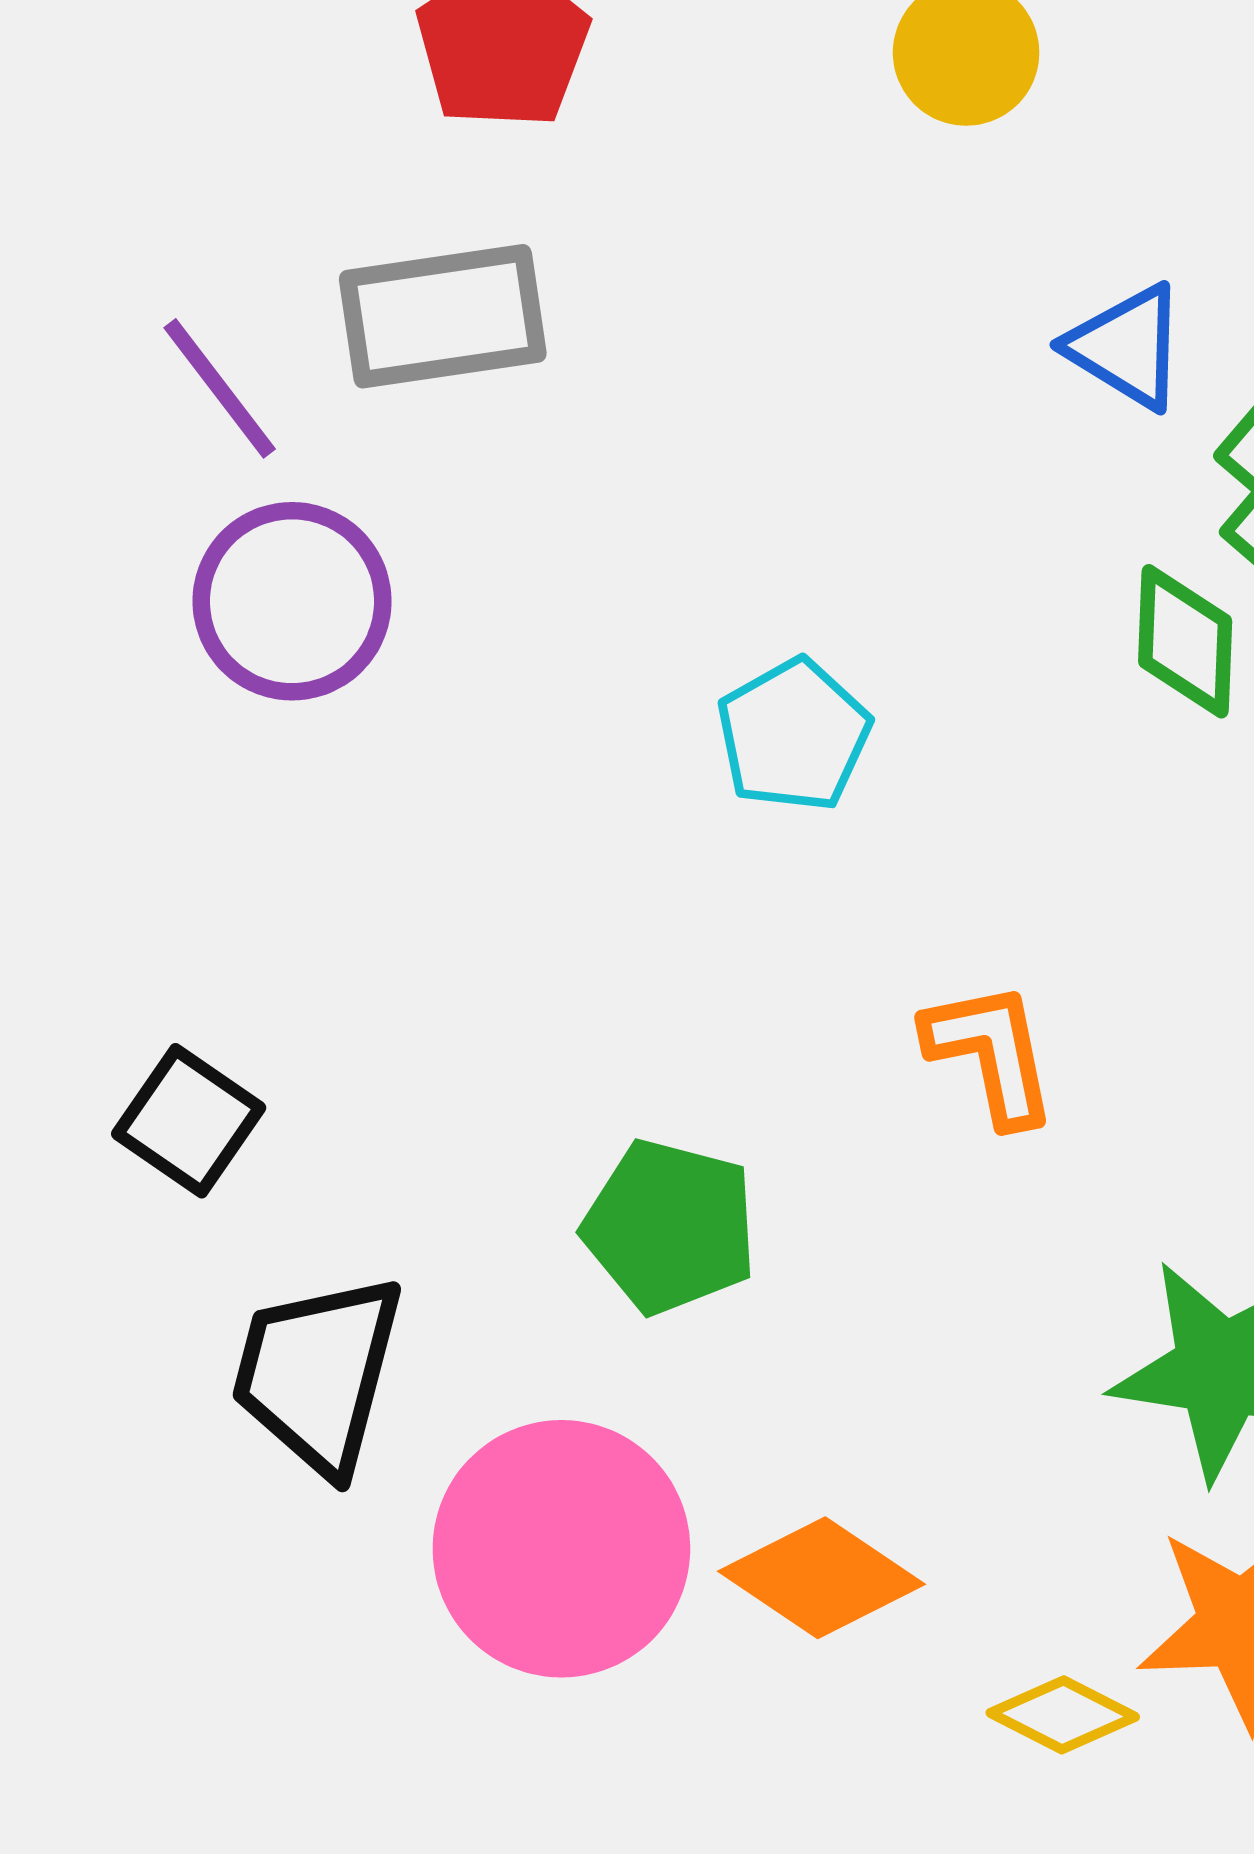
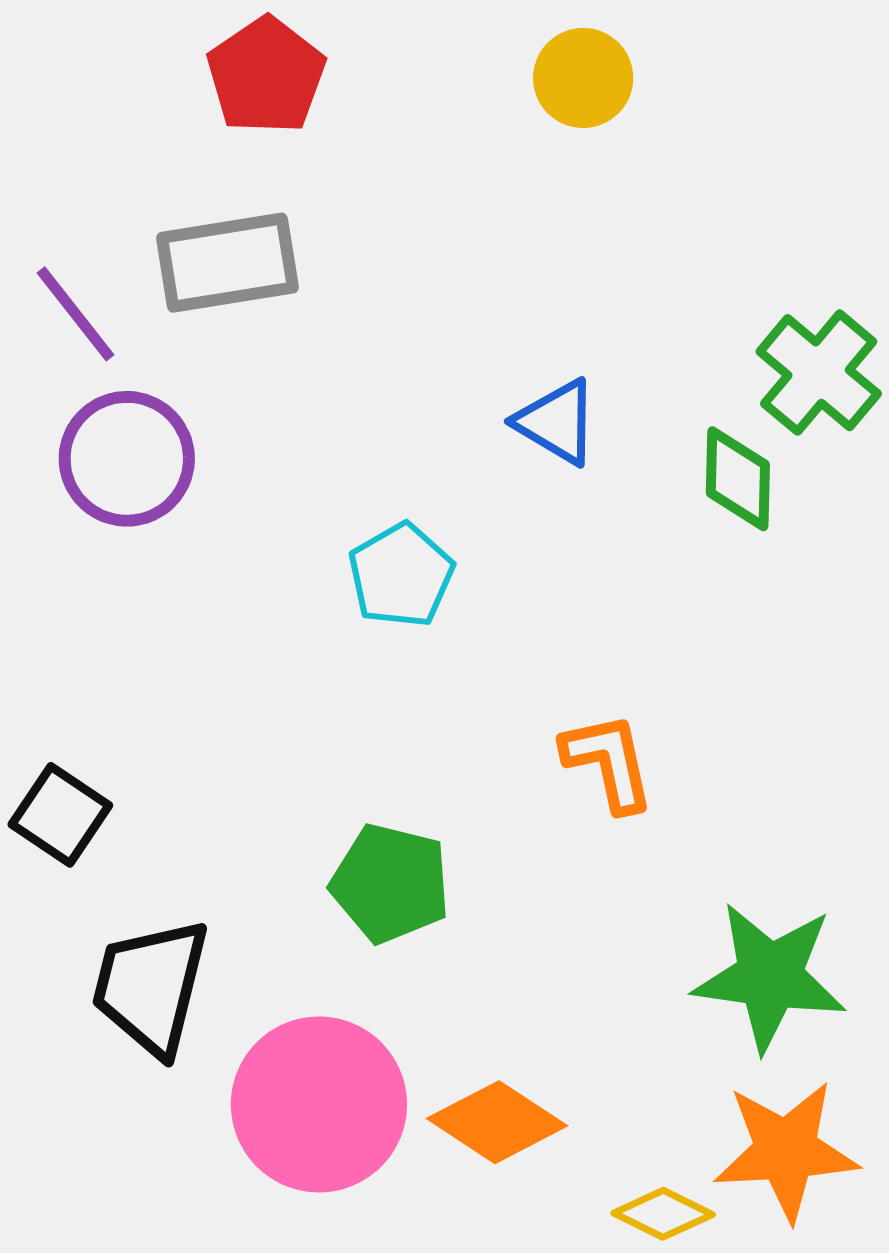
blue triangle: (1127, 347) -> (557, 422), moved
cyan pentagon: (794, 735) -> (401, 575), moved

